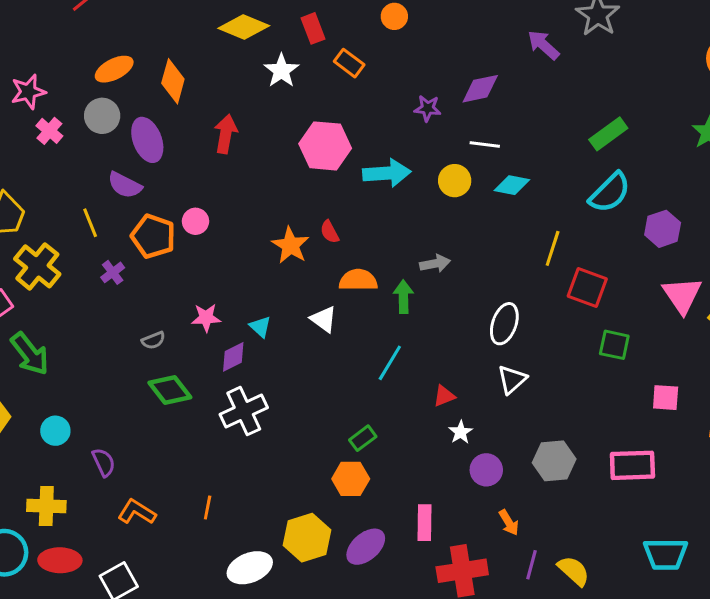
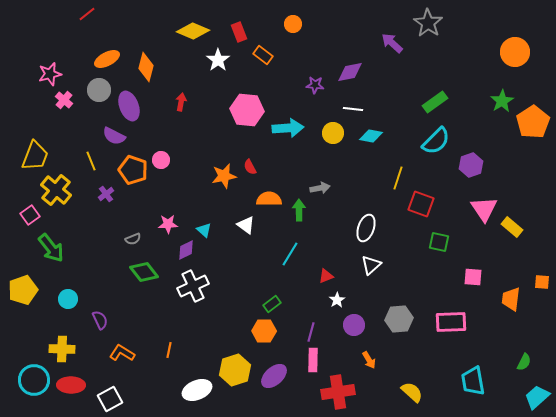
red arrow: (226, 134) -> (181, 102), size x0.7
orange star: (290, 245) -> (224, 176), turned 30
cyan trapezoid: (666, 554) -> (473, 381), turned 80
purple line: (531, 565) -> (311, 332), moved

